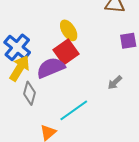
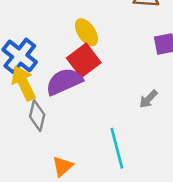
yellow arrow: (20, 68) -> (23, 83), turned -56
cyan line: (74, 110) -> (117, 148), moved, turned -68

